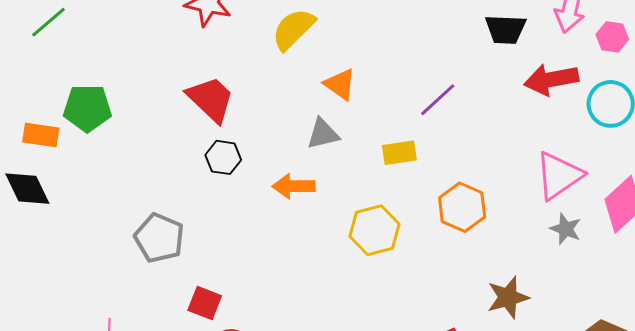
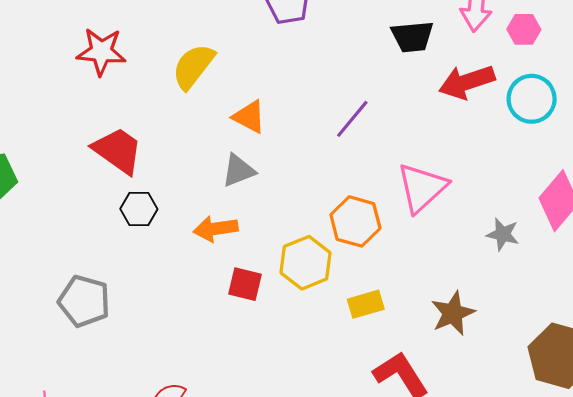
yellow rectangle: (399, 153) -> (366, 304), moved
pink triangle: (559, 176) -> (422, 188), moved
orange hexagon: (462, 207) -> (355, 221), moved
red square: (205, 303) -> (245, 284), moved

